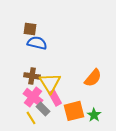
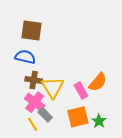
brown square: (30, 29) -> (32, 31), size x1.5
blue semicircle: (37, 43) -> (25, 57), moved
pink rectangle: (55, 98) -> (81, 91), moved

